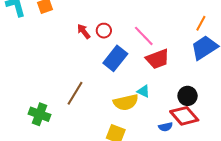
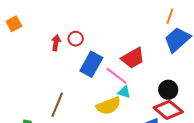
red arrow: (84, 31) -> (56, 43), turned 56
pink line: (144, 36) -> (117, 76), moved

